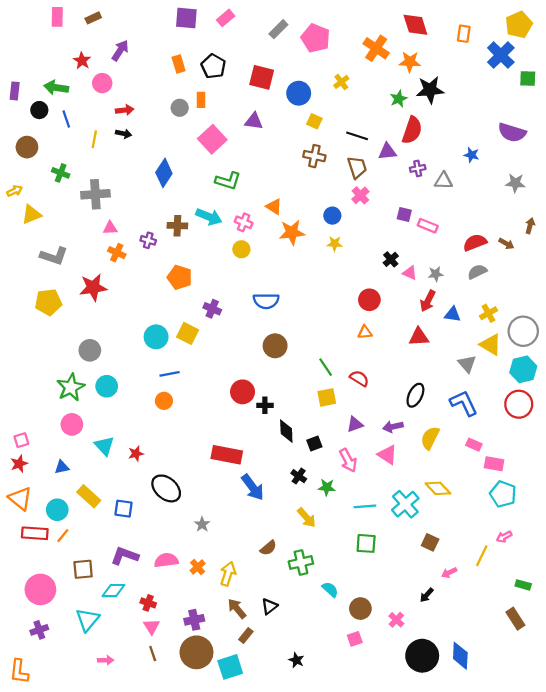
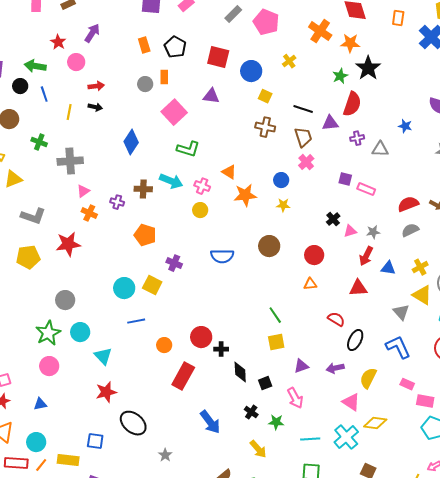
black star: (430, 90) -> (368, 68), turned -30
pink triangle: (110, 228) -> (83, 191), turned -32
pink triangle: (410, 273) -> (350, 231), turned -40
brown circle: (275, 346) -> (269, 246), moved
red semicircle: (359, 378) -> (336, 319), moved
orange circle: (164, 401) -> (164, 345), moved
cyan triangle: (104, 446) -> (103, 356), moved
red star: (136, 454) -> (106, 392), size x1.5
red rectangle: (227, 455) -> (183, 376), moved, turned -72
pink triangle: (387, 455) -> (351, 402), moved
yellow diamond: (438, 488) -> (375, 423), turned -40
yellow rectangle: (89, 496) -> (68, 460), moved, turned -35

